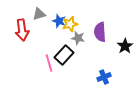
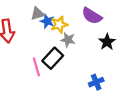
gray triangle: (39, 14) -> (37, 14), moved
purple semicircle: (100, 32) -> (92, 16), moved, turned -54
black star: (125, 46) -> (107, 42), moved

